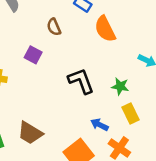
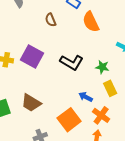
purple square: (33, 55) -> (32, 57), moved, size x1.6
black L-shape: (81, 81) -> (72, 62), turned 140

